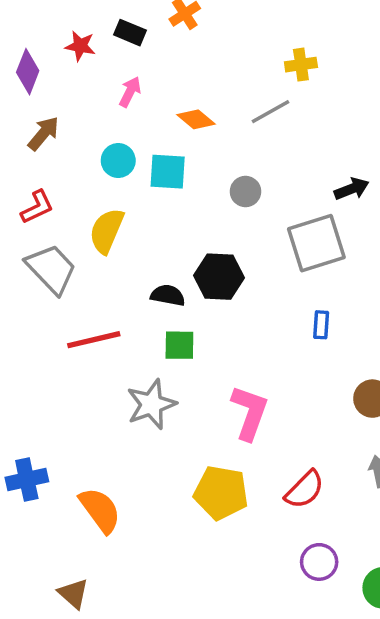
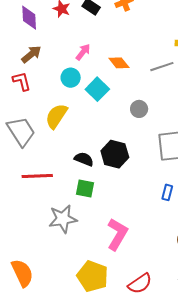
purple diamond: (28, 72) -> (29, 18), turned -35
pink arrow: (130, 92) -> (83, 52), moved
cyan square: (168, 172) -> (97, 89), turned 30
red L-shape: (37, 207) -> (22, 81), moved, turned -90

